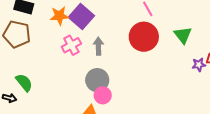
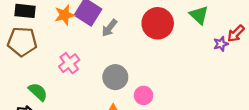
pink cross: (71, 45) -> (69, 63), moved
gray arrow: (98, 46) -> (109, 28), moved, turned -132
pink circle: (103, 95) -> (143, 95), moved

